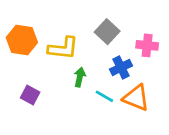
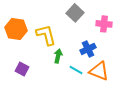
gray square: (107, 32) -> (75, 13), moved
pink cross: (147, 45) -> (104, 24), moved
yellow L-shape: (63, 48) -> (46, 35), turned -110

